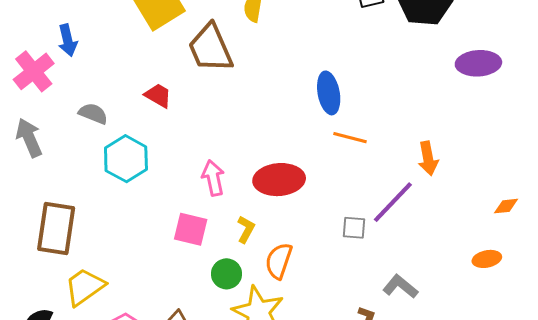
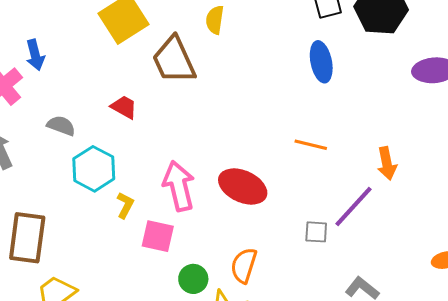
blue ellipse: (329, 93) -> (321, 62), moved
pink arrow: (213, 178) -> (179, 186), size x1.4
red ellipse: (279, 180) -> (243, 186), turned 30
yellow L-shape: (246, 229) -> (125, 205), moved

